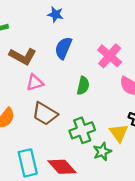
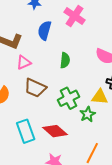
pink cross: (110, 56) -> (75, 16), moved
yellow triangle: (119, 133) -> (100, 97), turned -42

